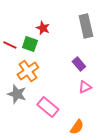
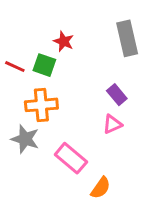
orange cross: (28, 71) -> (41, 105), turned 30
pink triangle: (85, 87) -> (112, 124), moved
orange semicircle: (77, 127) -> (101, 188), moved

